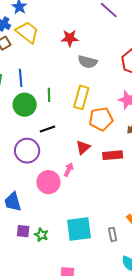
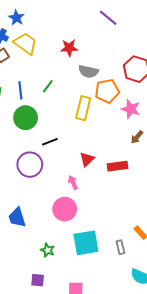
green line: (49, 95) -> (48, 86), moved, turned 40
orange pentagon: (101, 119) -> (107, 91), moved
pink arrow: (69, 170) -> (73, 182), turned -48
pink circle: (48, 182) -> (65, 209), moved
purple square: (23, 231) -> (38, 280), moved

